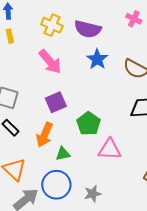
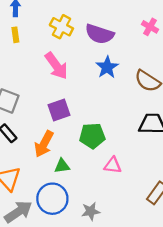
green pentagon: (89, 124) -> (92, 136), turned 30
pink triangle: (110, 149) -> (113, 165), size x0.7

